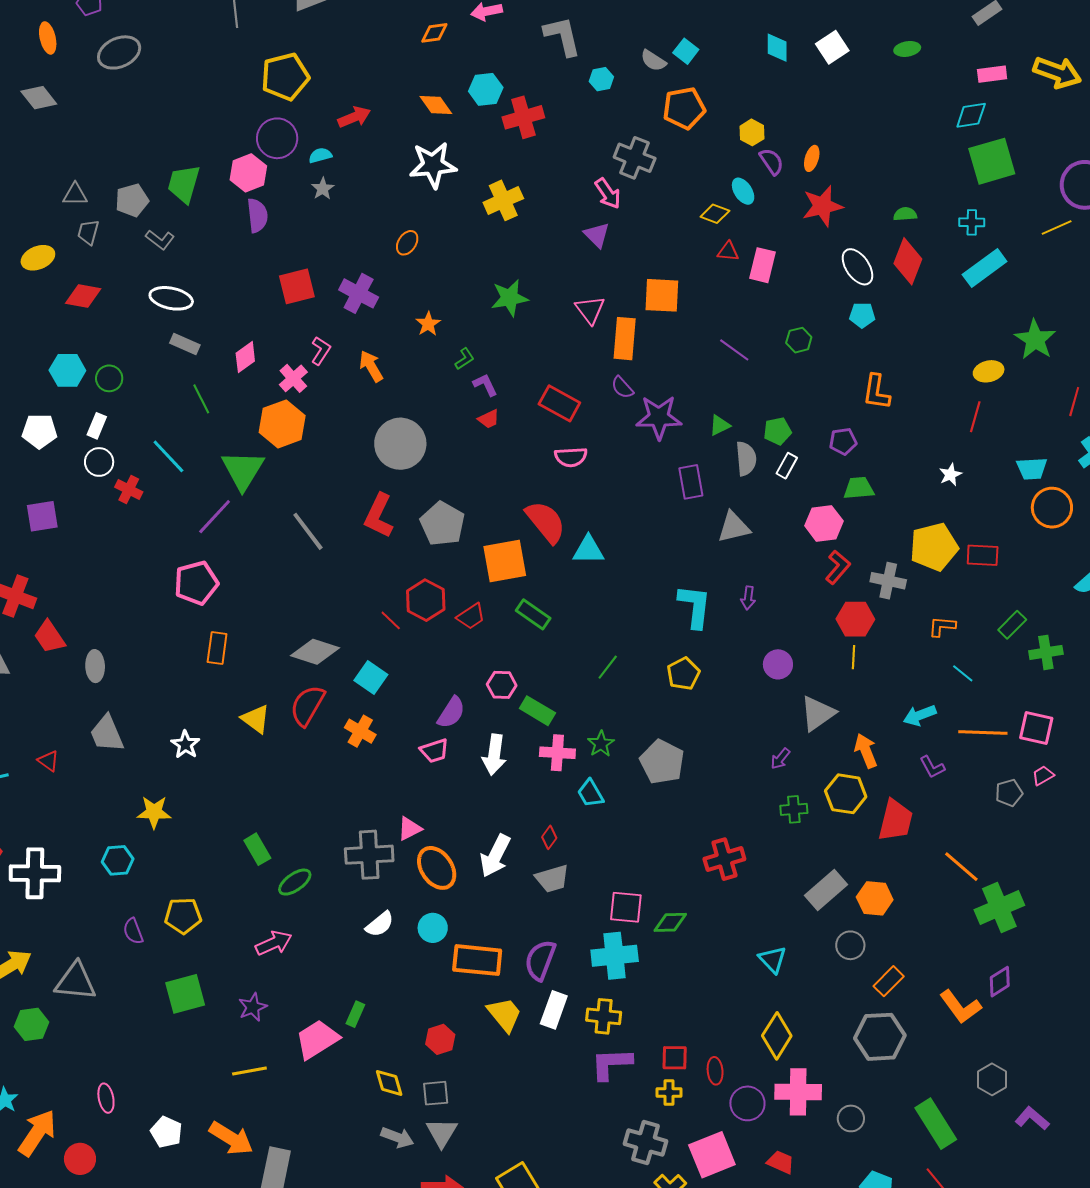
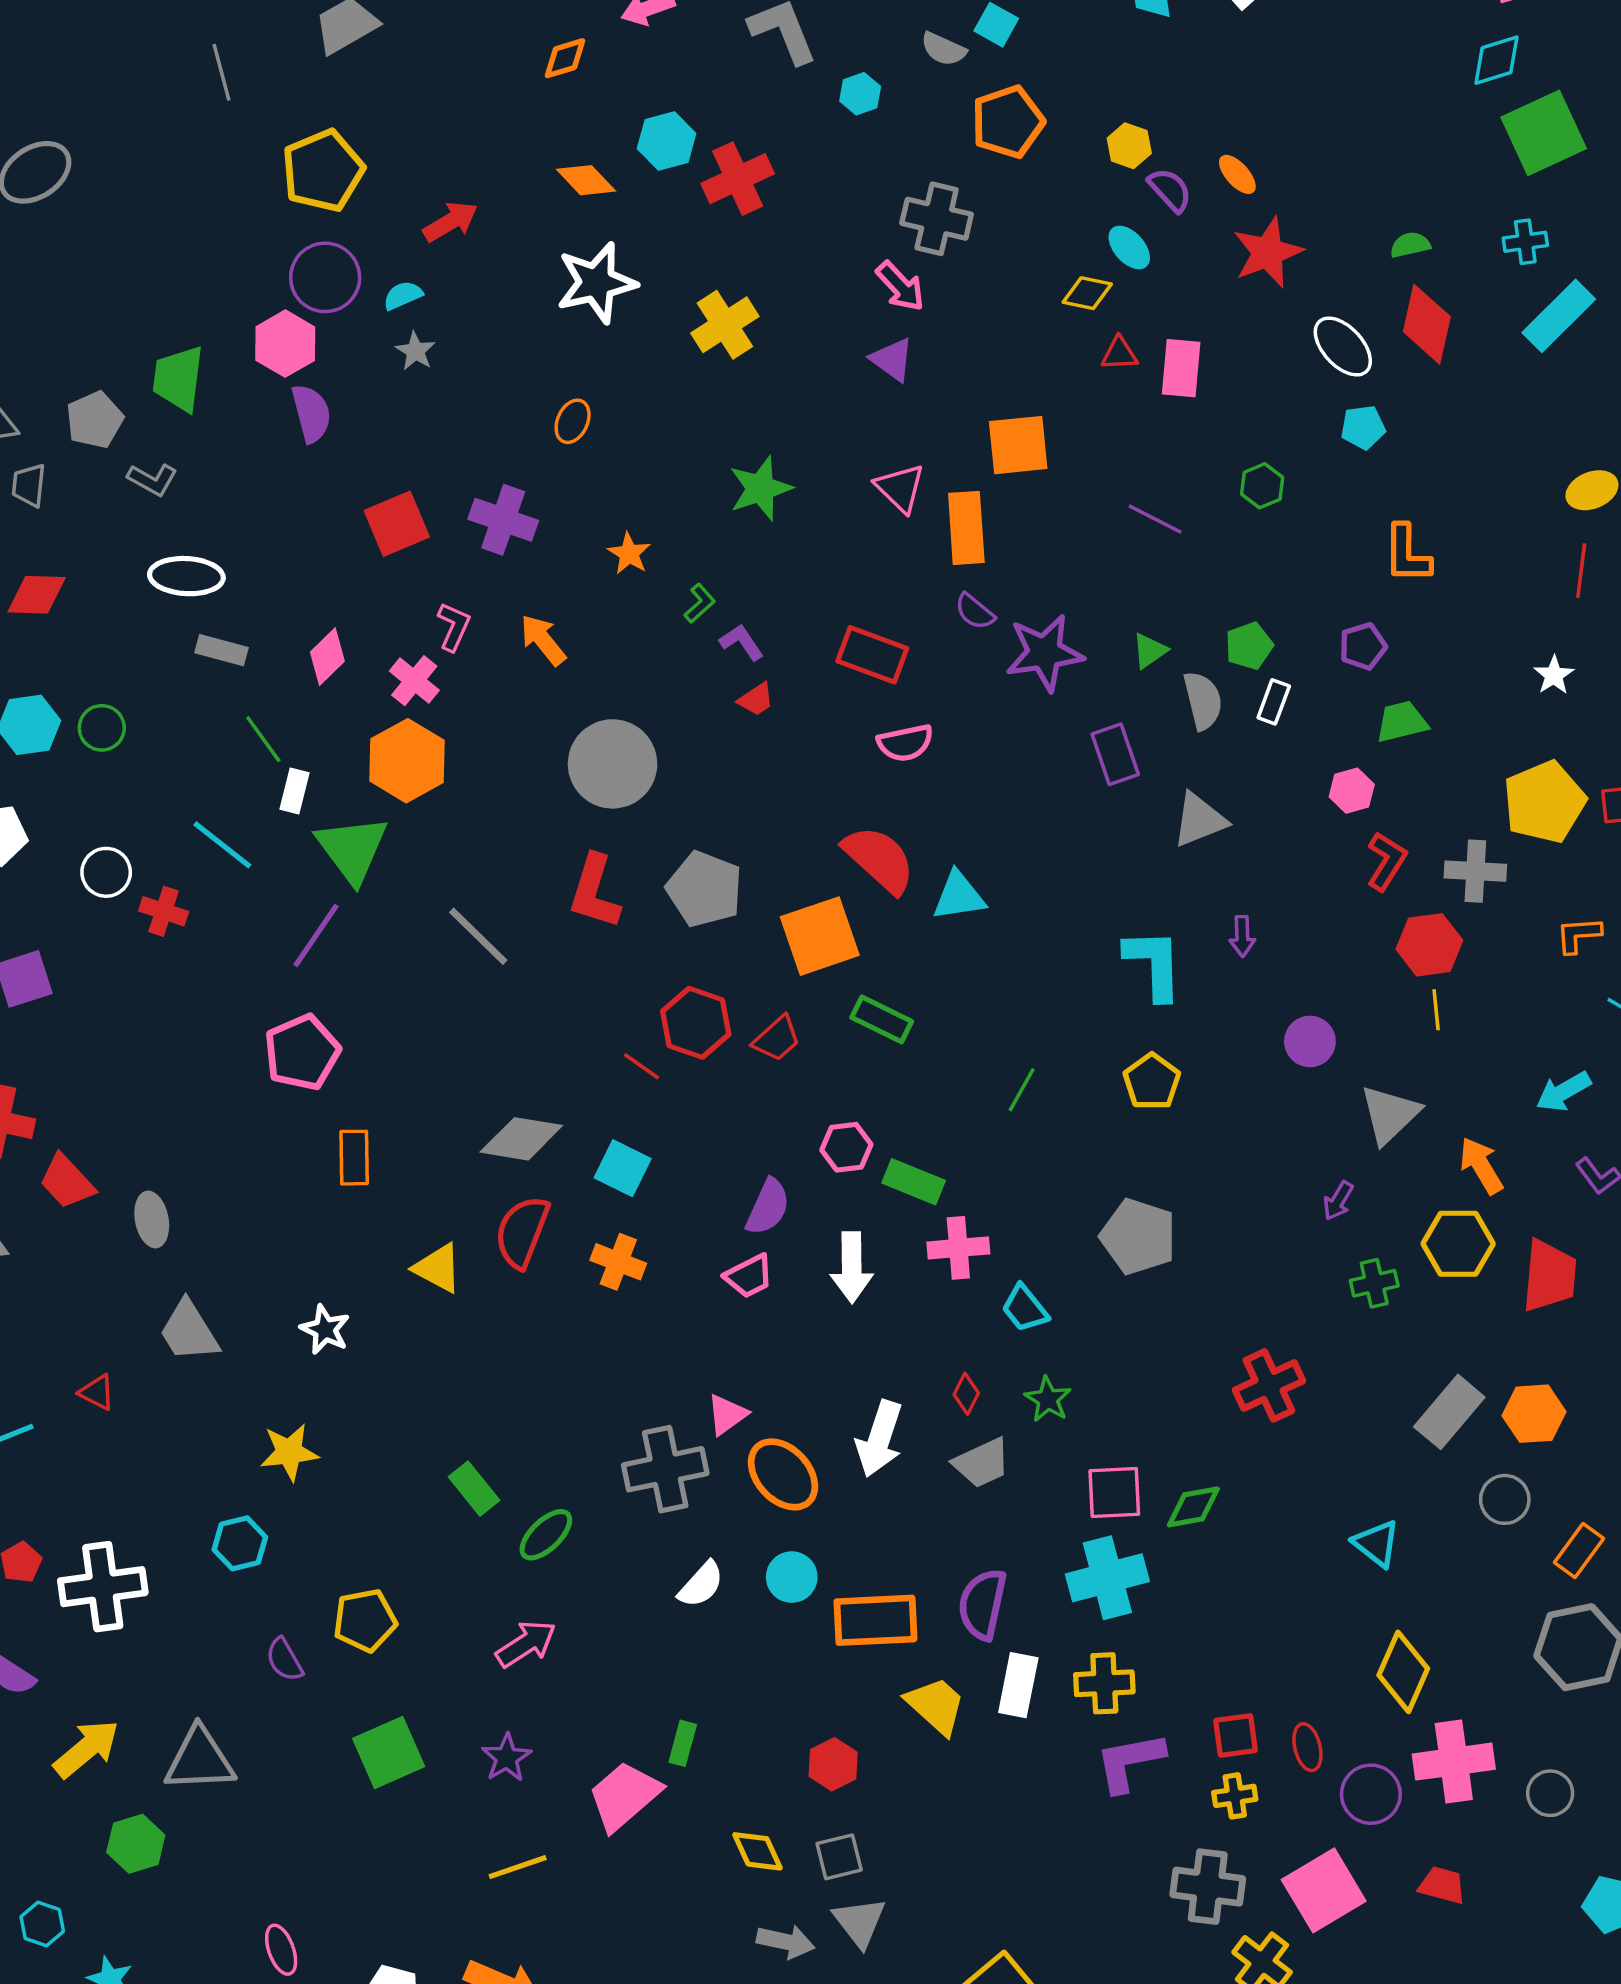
orange ellipse: (812, 158) -> (1237, 174), turned -50
white rectangle: (97, 426) -> (294, 791), moved
pink hexagon: (824, 523) -> (1352, 791), size x0.7
green star: (601, 744) -> (1048, 1399), moved

